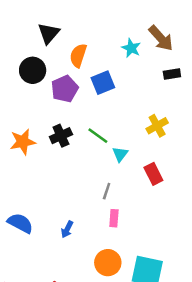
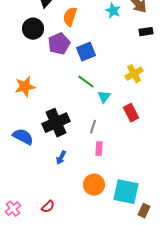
blue square: (103, 83) -> (86, 52), moved
black cross: (61, 136) -> (56, 123), moved, size x1.5
blue semicircle: (20, 223) -> (23, 137), moved

